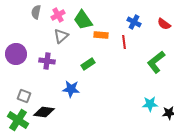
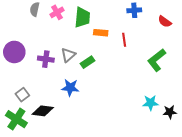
green trapezoid: (83, 20) -> (82, 17), turned -140
blue cross: (134, 22) -> (134, 10), moved, turned -32
gray triangle: (61, 36) -> (68, 55), moved
gray square: (24, 96) -> (22, 95), turned 32

